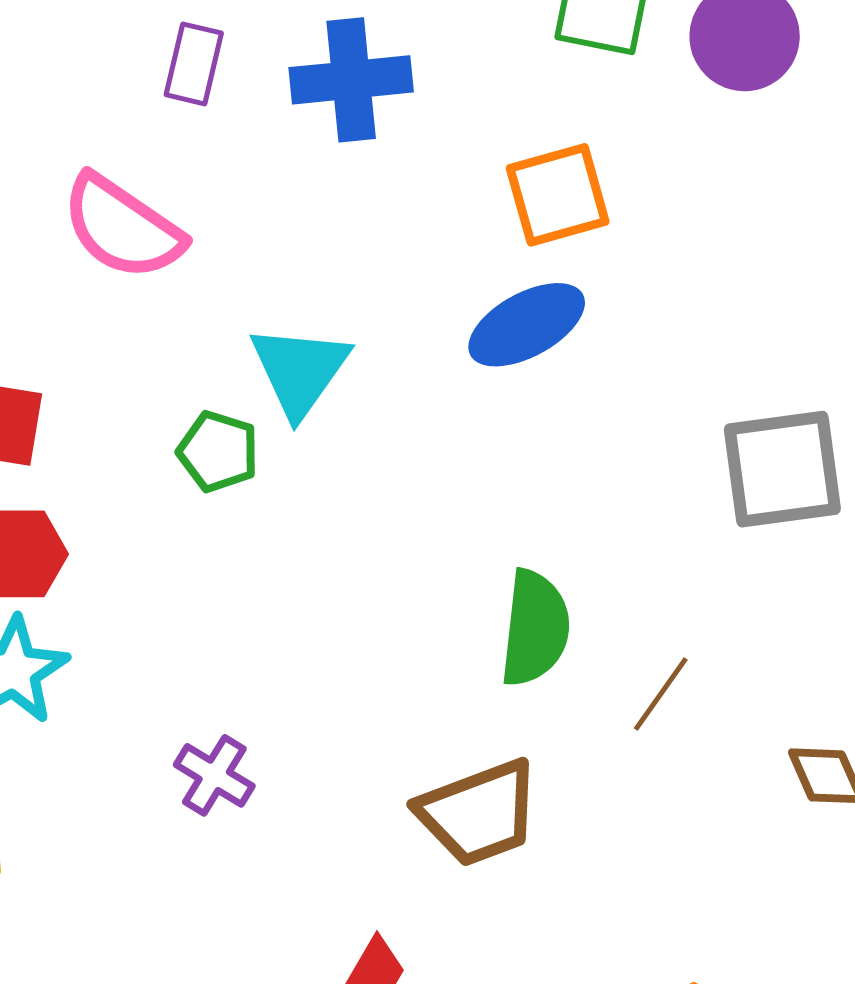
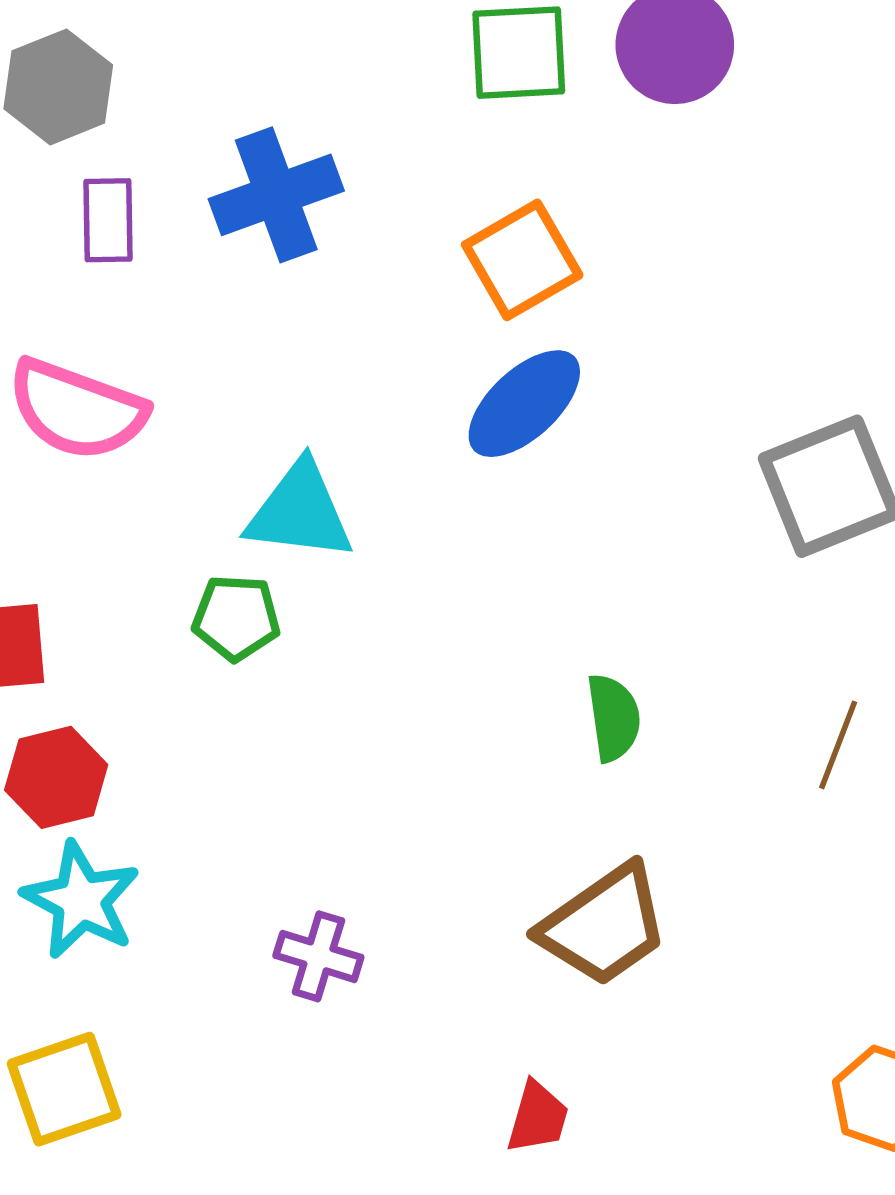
cyan triangle: (300, 370) -> (300, 512), turned -44
green semicircle: (535, 628) -> (614, 718), size x0.7
brown line: (661, 694) -> (838, 745), moved

